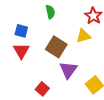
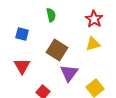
yellow triangle: (83, 36) -> (93, 44), moved
red triangle: (21, 51) -> (22, 66), moved

